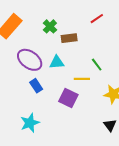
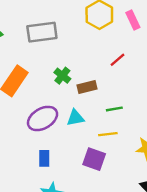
purple ellipse: (30, 60) -> (43, 118), turned -60
green line: (97, 65) -> (114, 109), moved, turned -56
blue rectangle: (36, 86) -> (44, 158), moved, turned 40

